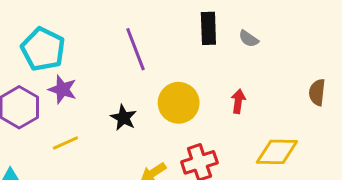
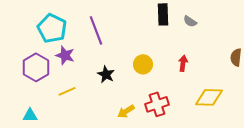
purple line: (135, 49) -> (96, 30), moved
yellow circle: (179, 103) -> (143, 64), size x0.7

